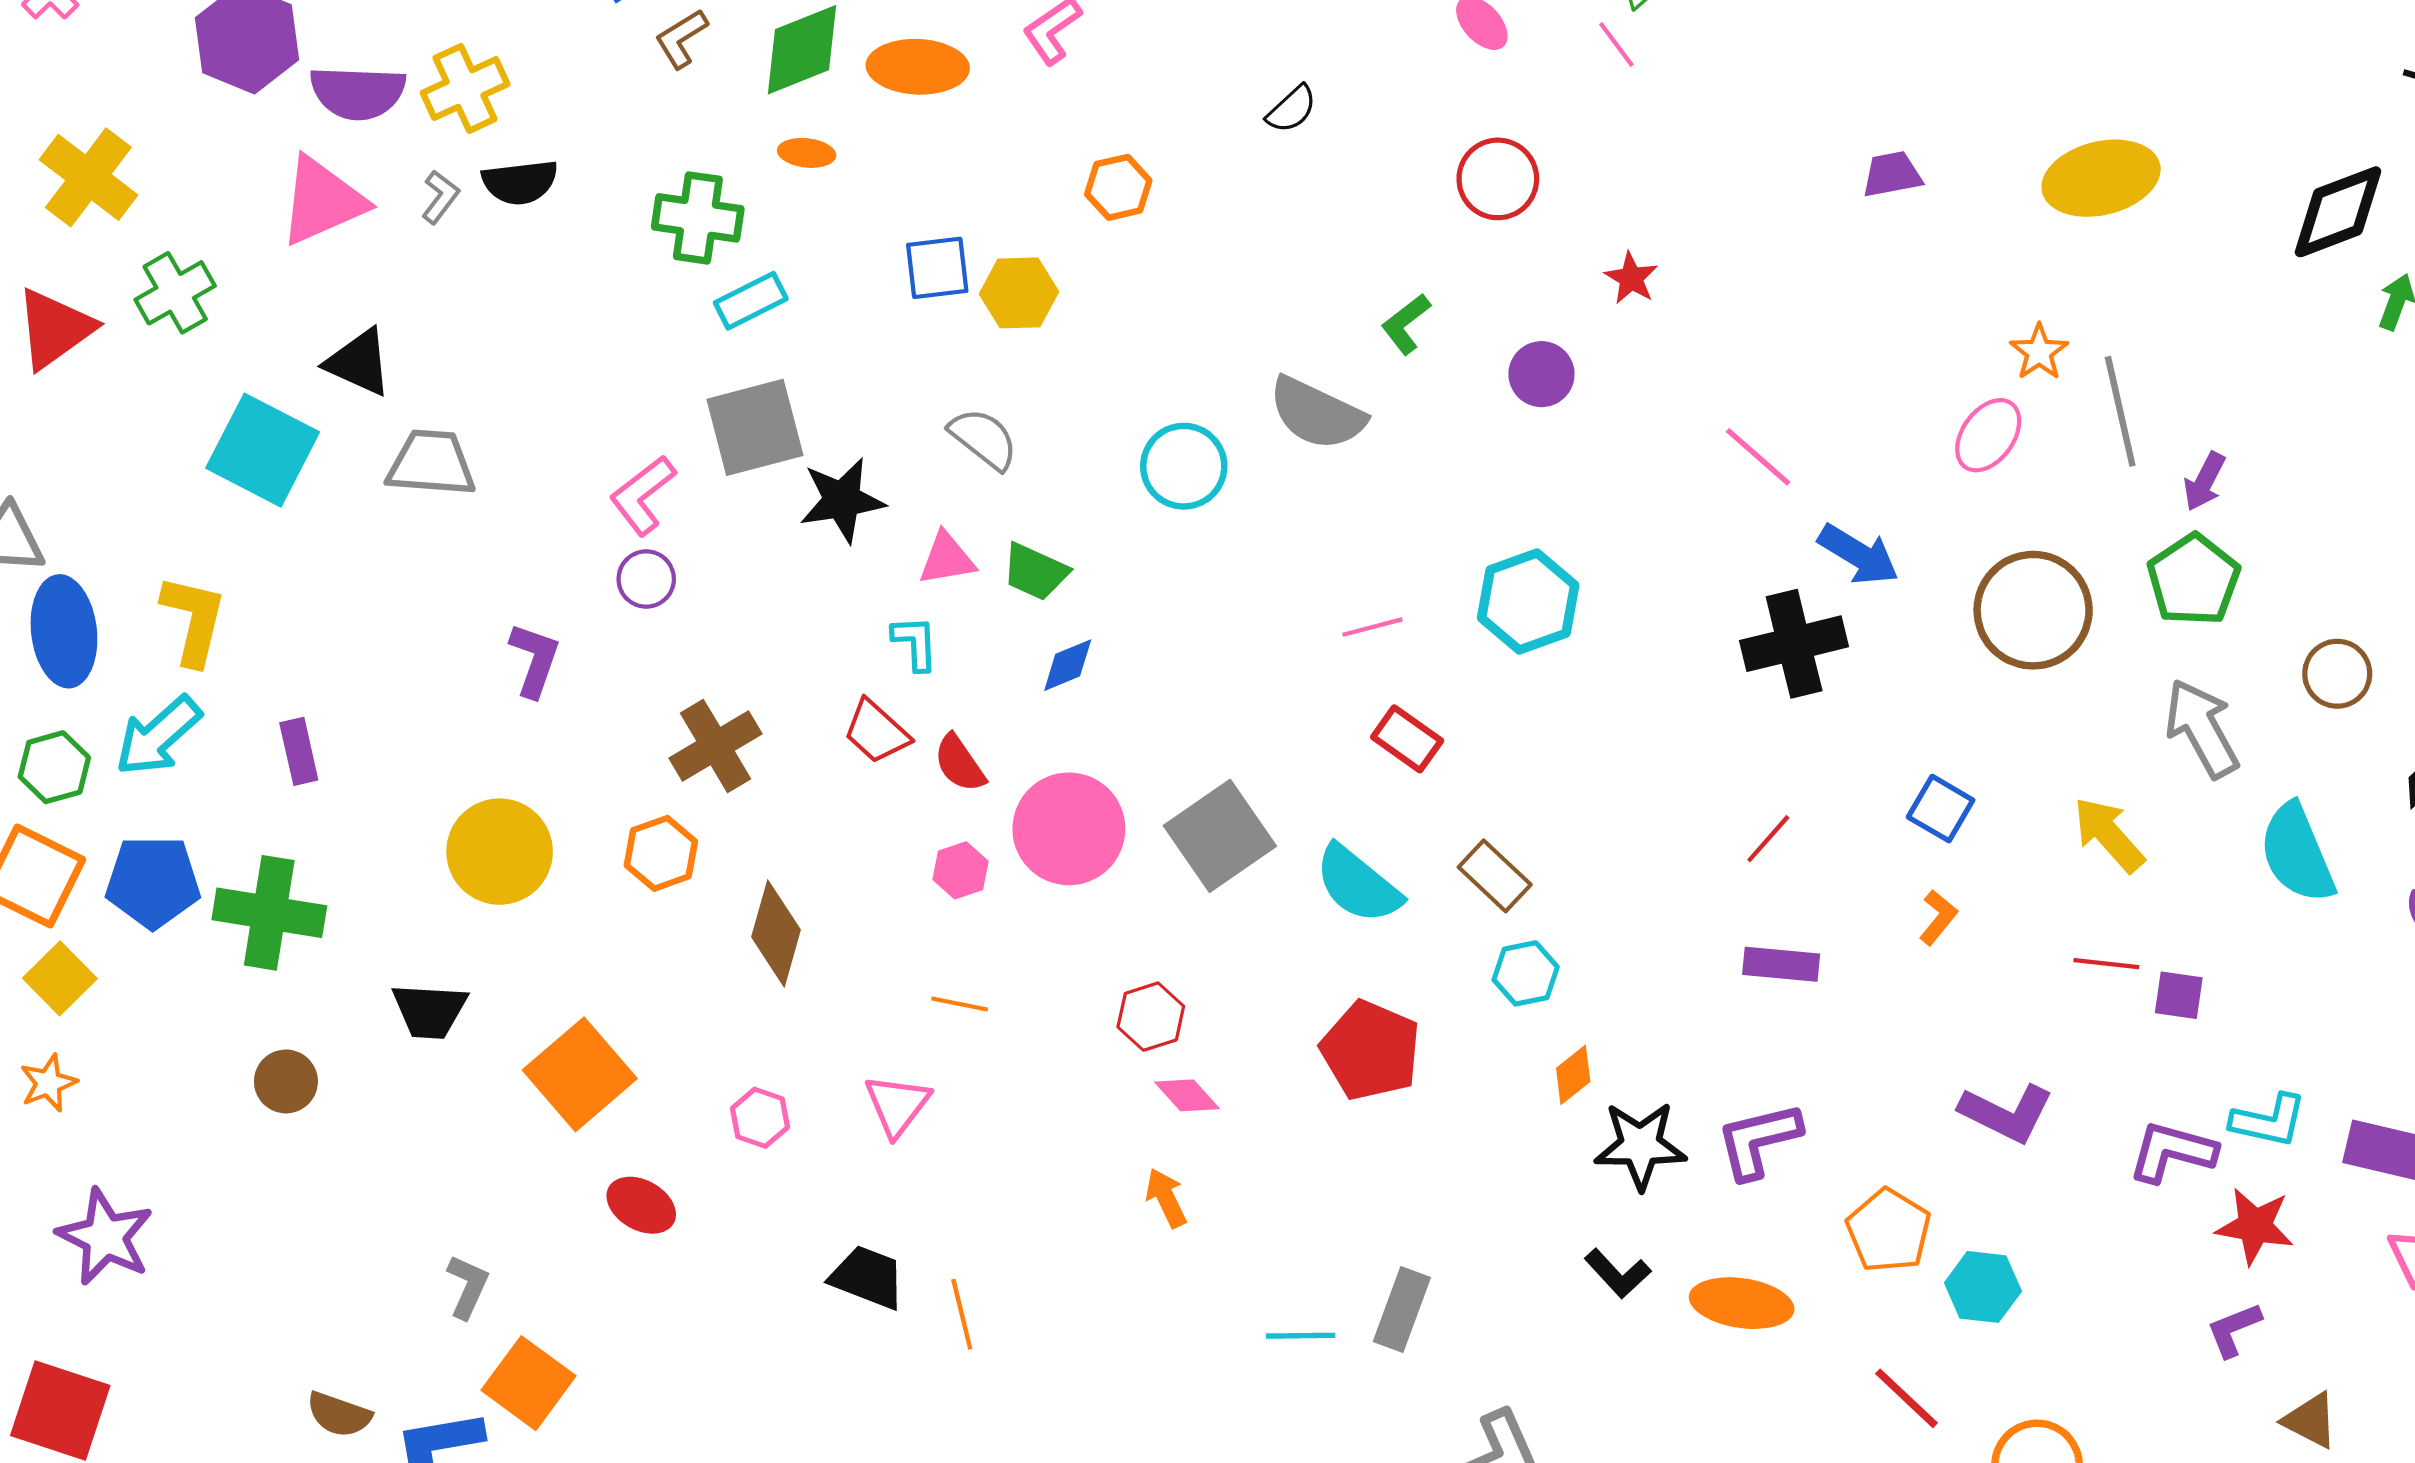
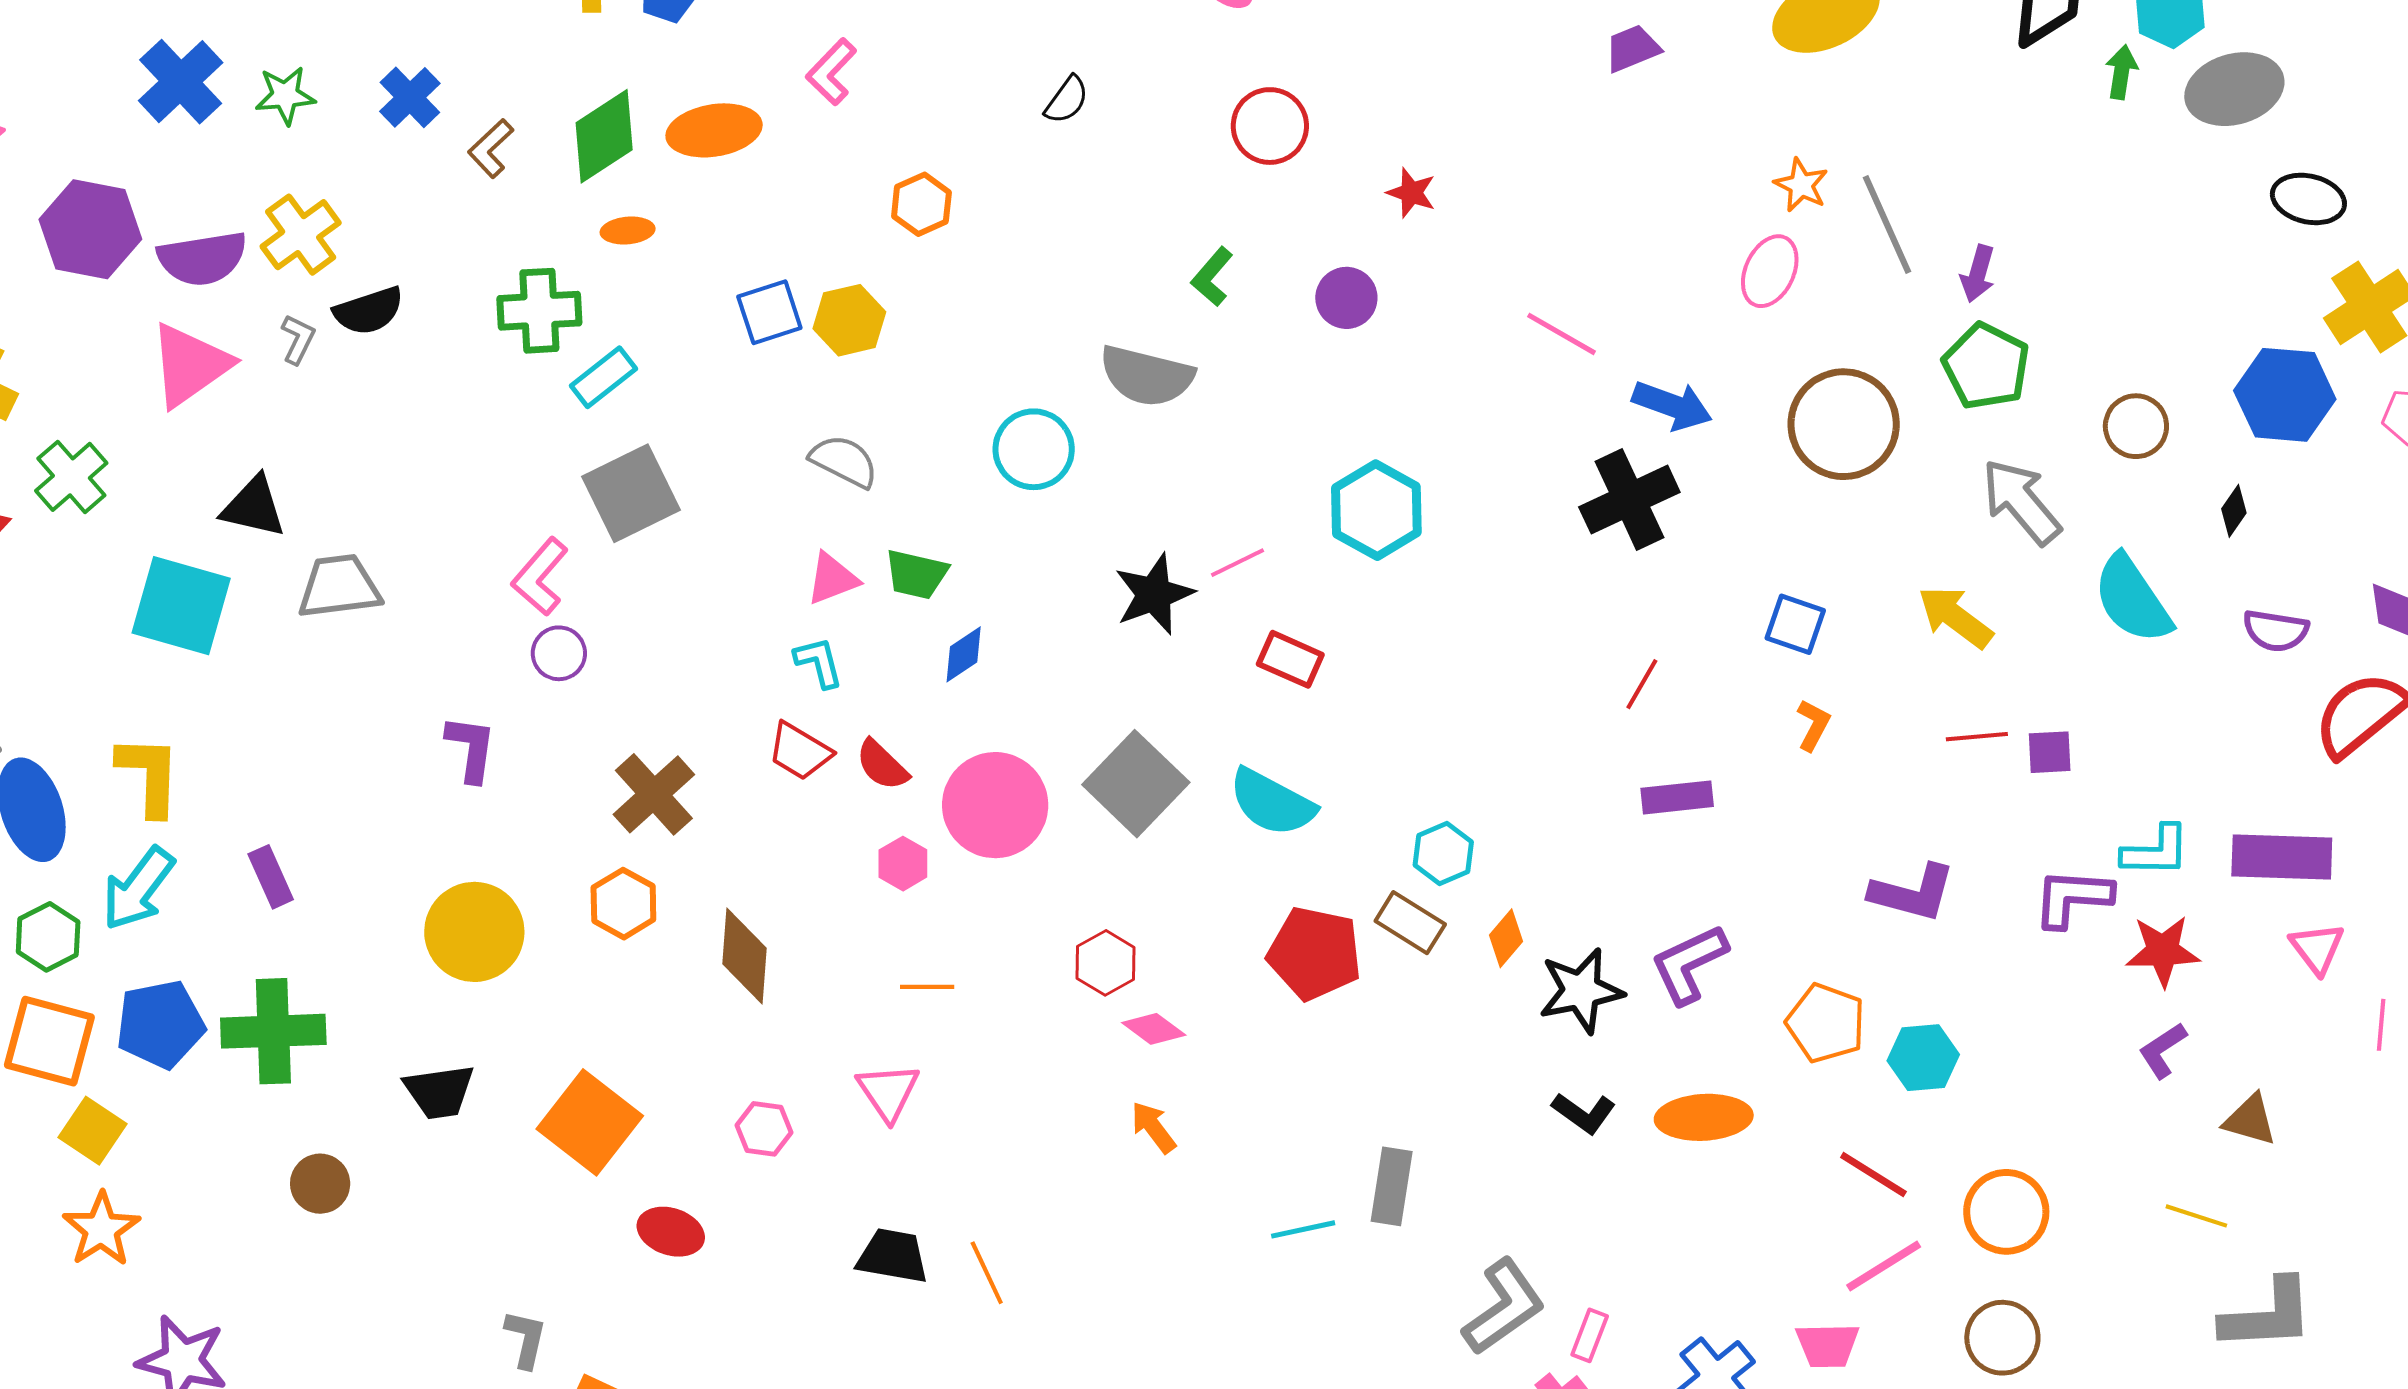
black star: (842, 500) -> (1154, 594), moved
brown rectangle: (1495, 876) -> (1410, 923), moved
orange star: (48, 1083) -> (101, 1229), size x1.4

